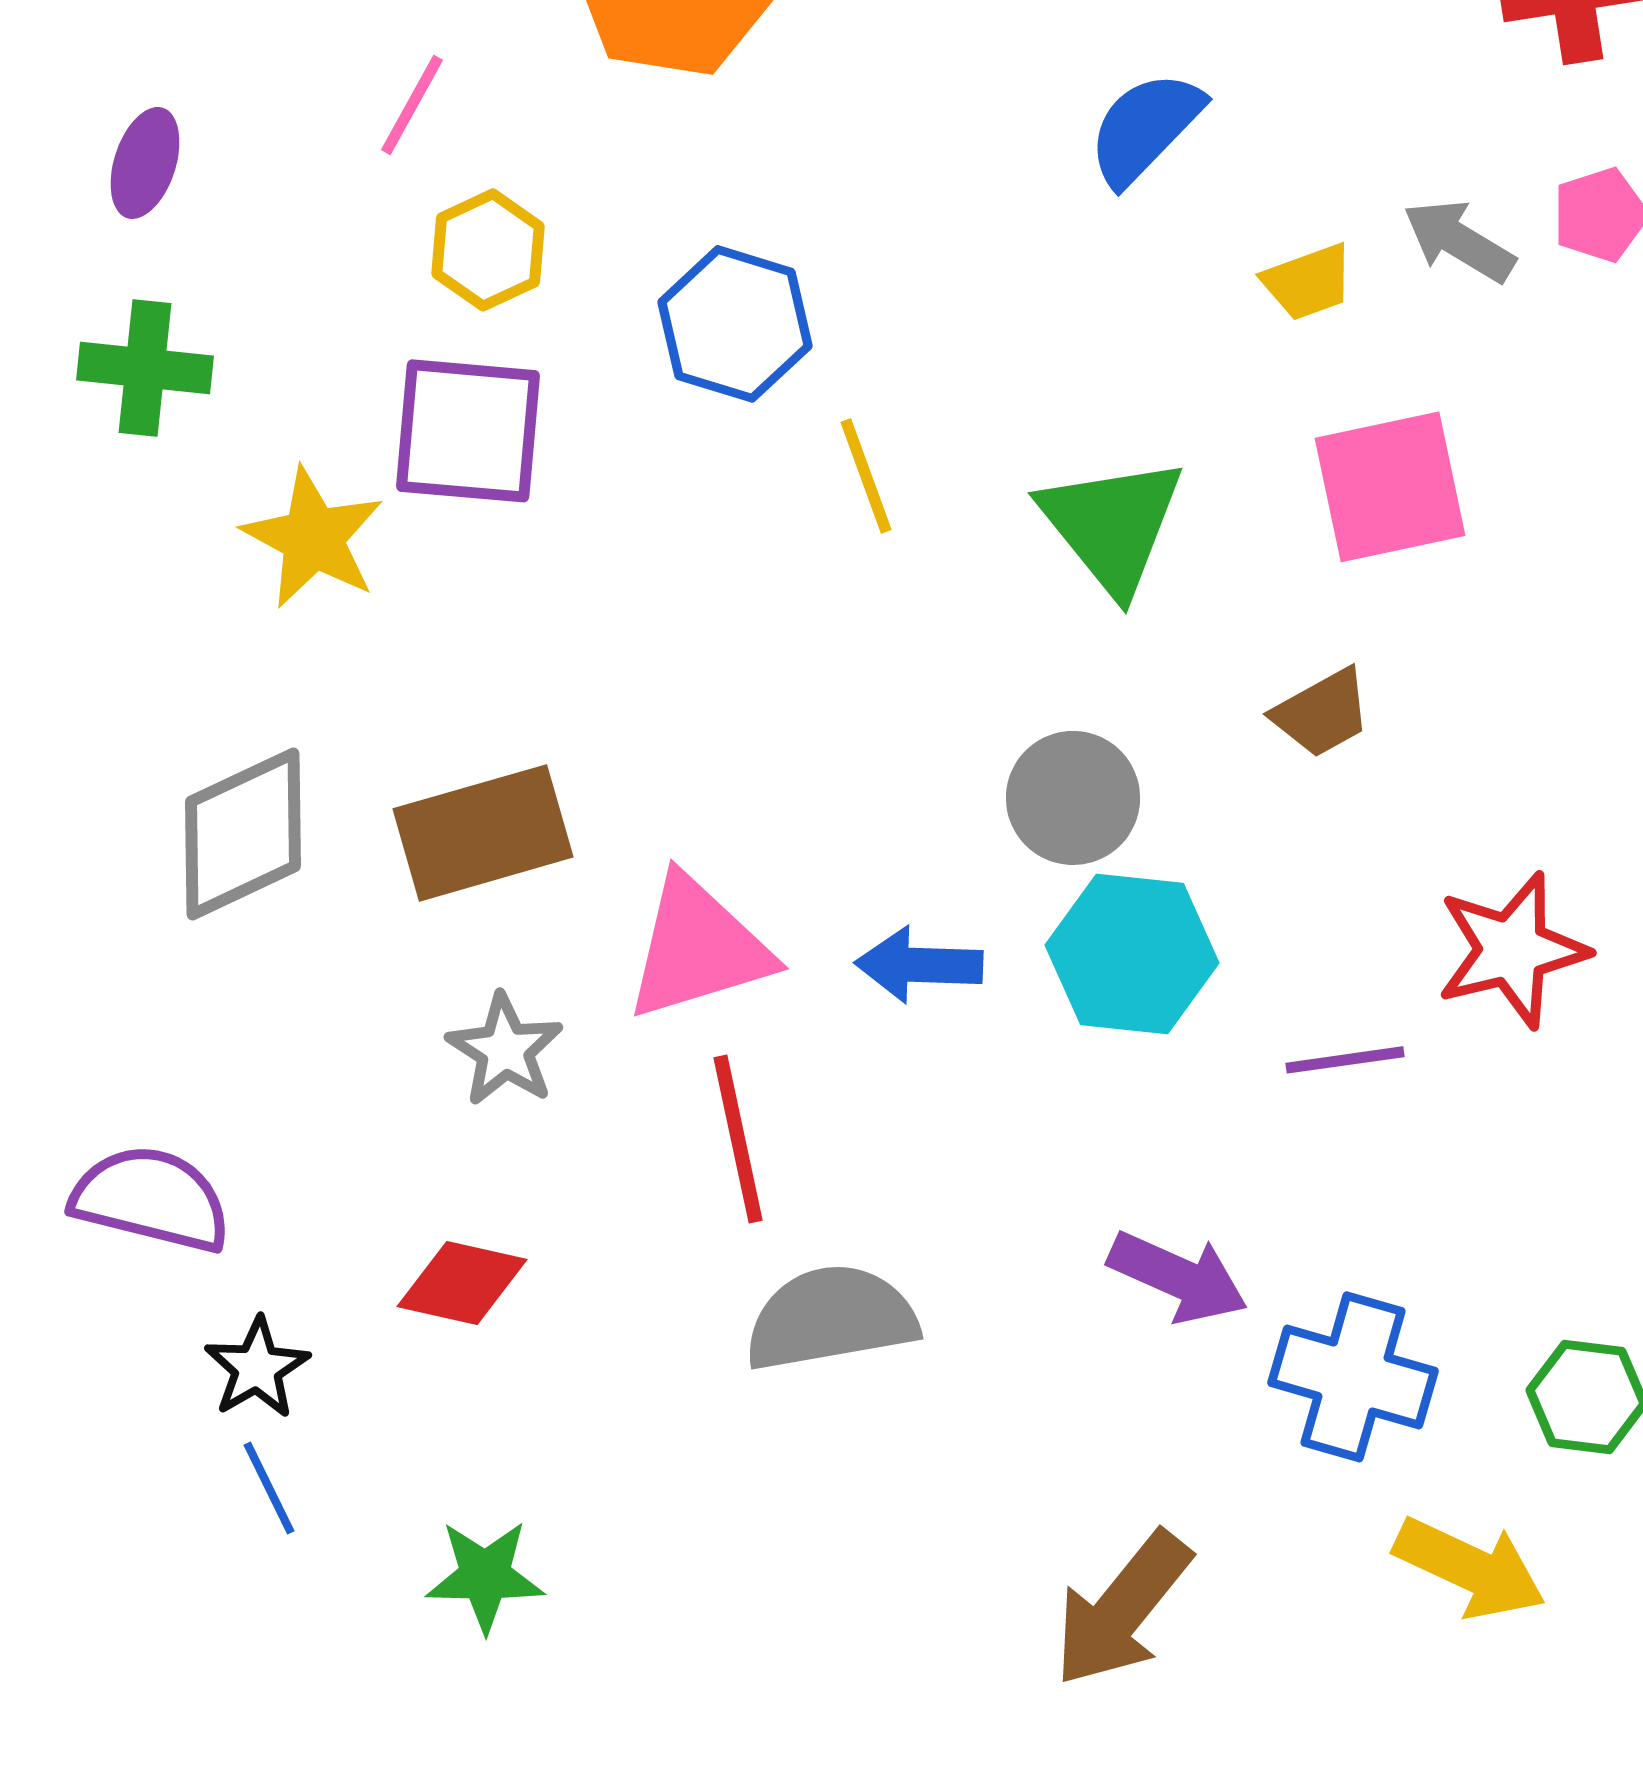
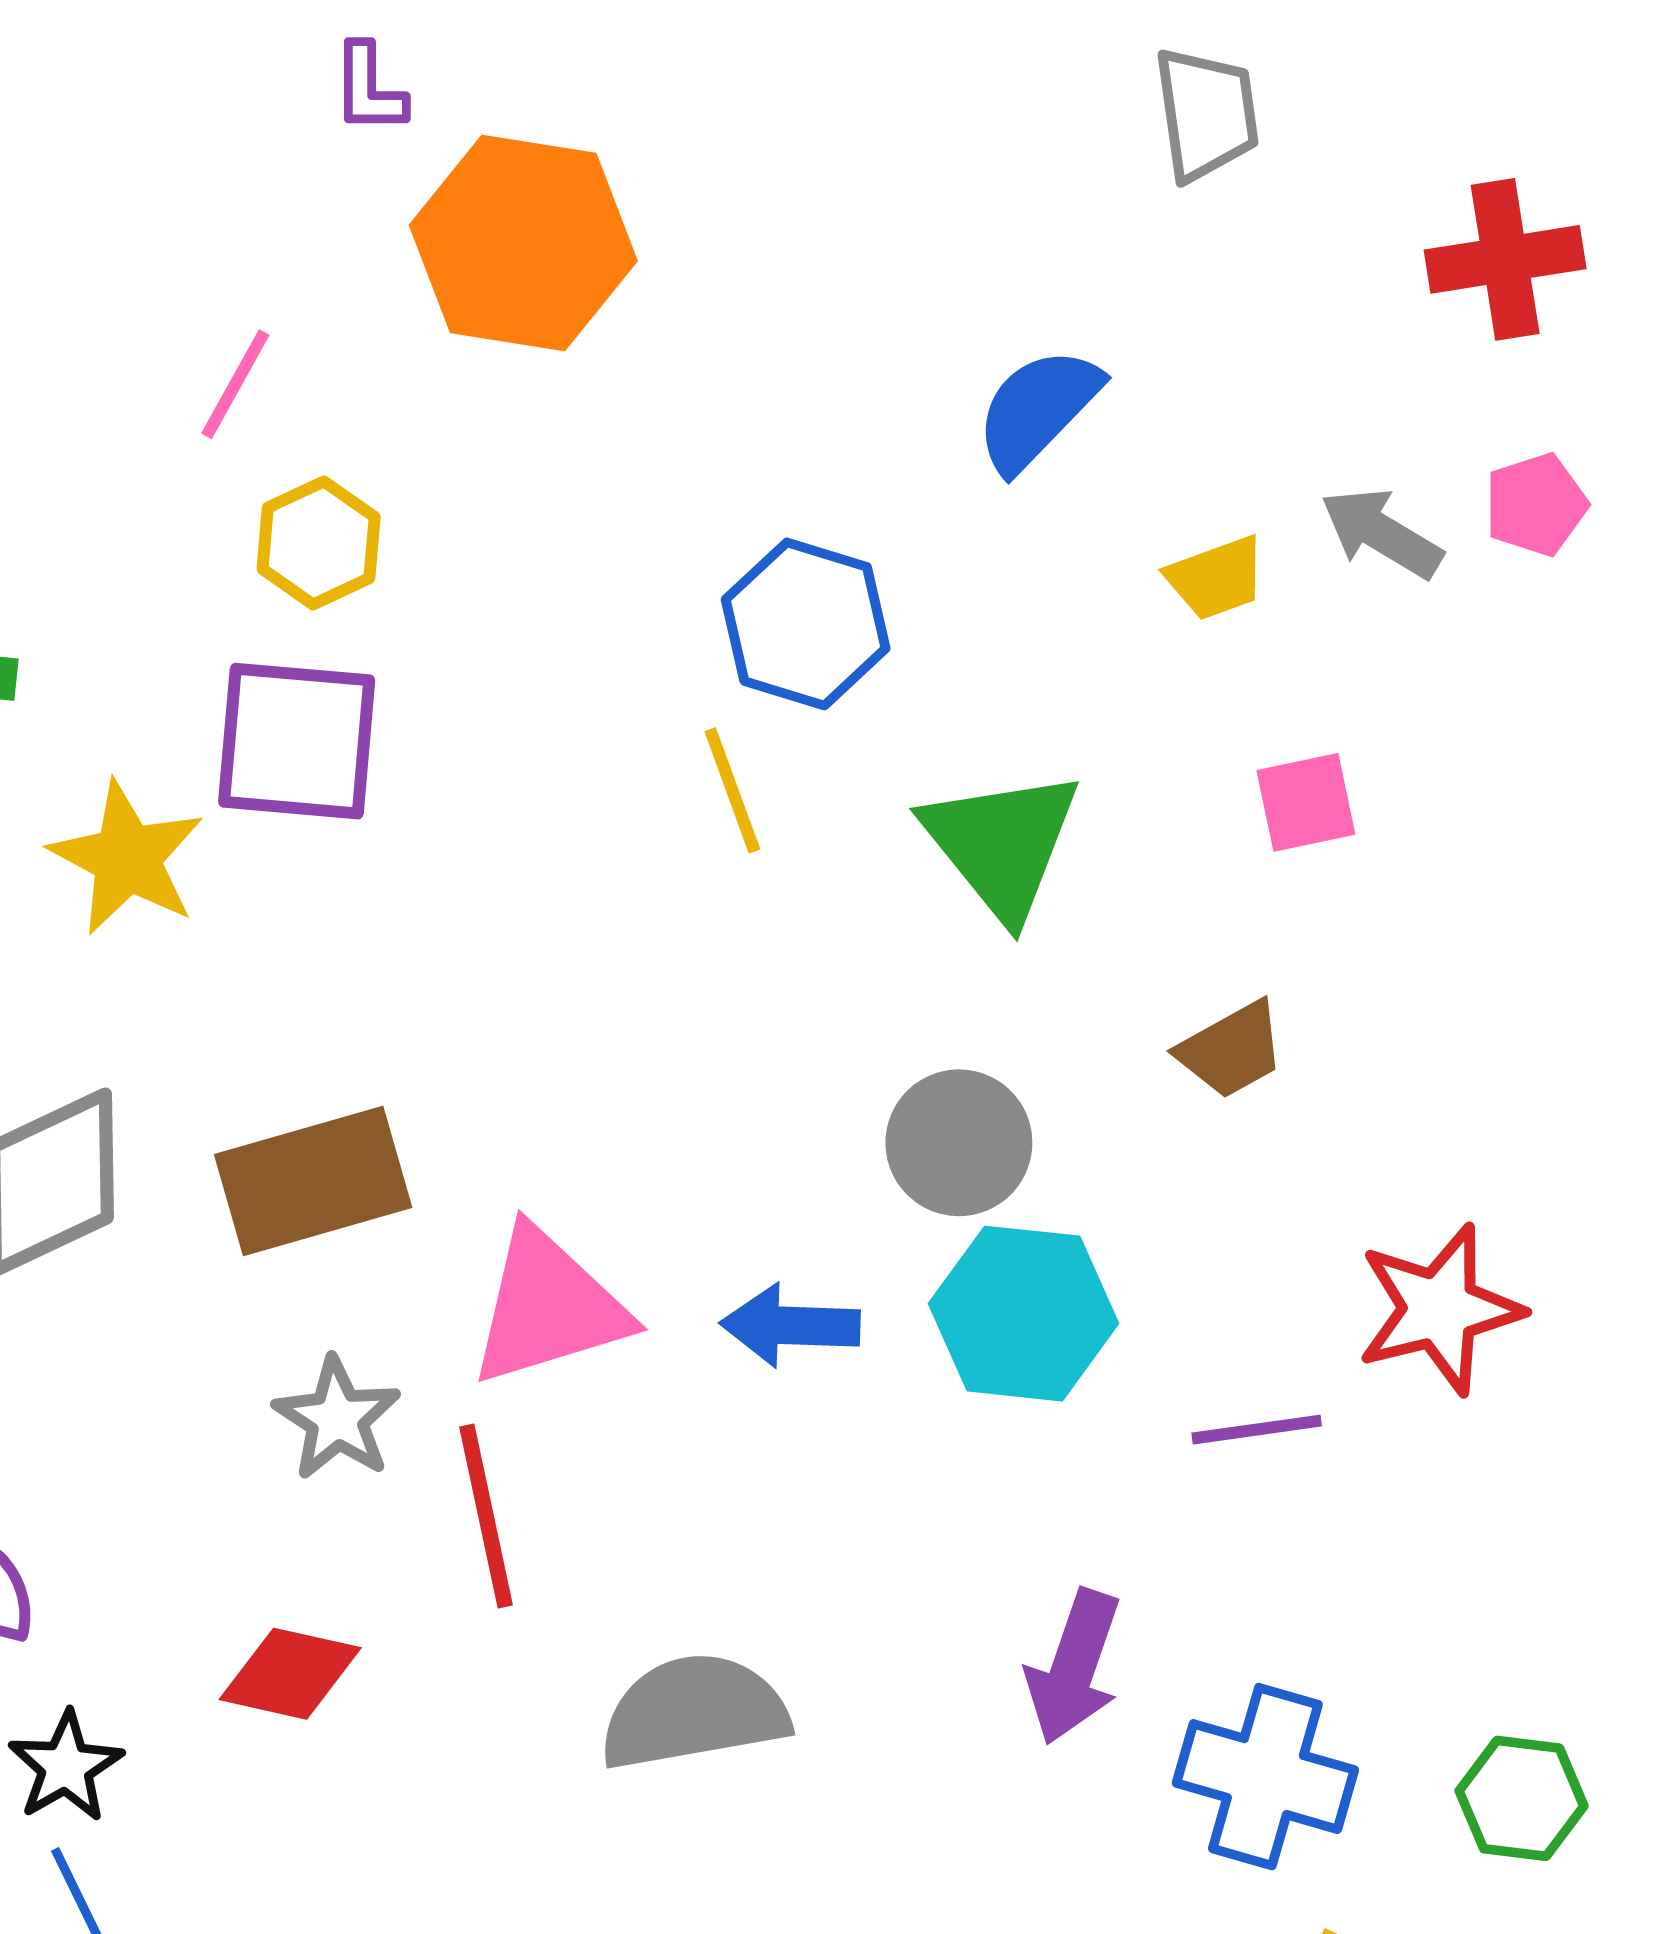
blue hexagon: (735, 324) -> (806, 624), moved
pink square: (1390, 487) -> (1306, 802), size x0.6
red line: (738, 1139) -> (486, 1516), moved
purple arrow: (1178, 1277) -> (1074, 1667), turned 85

